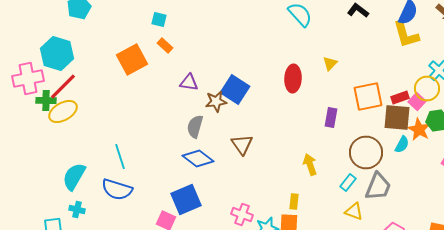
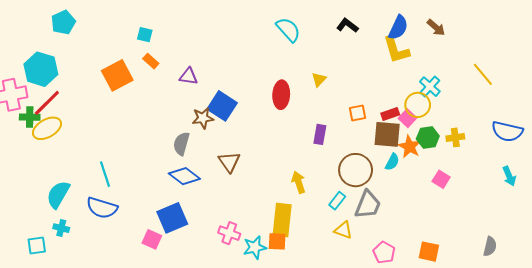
purple triangle: (189, 82) -> (189, 76), moved
orange square: (368, 96) -> (358, 113), size x0.6
yellow rectangle: (294, 202) -> (282, 220), size x2.0

